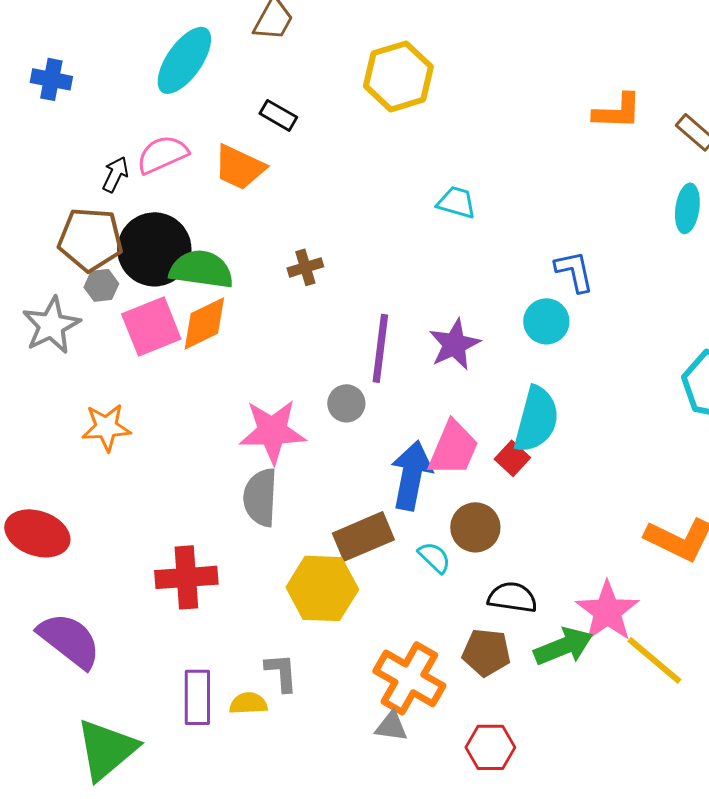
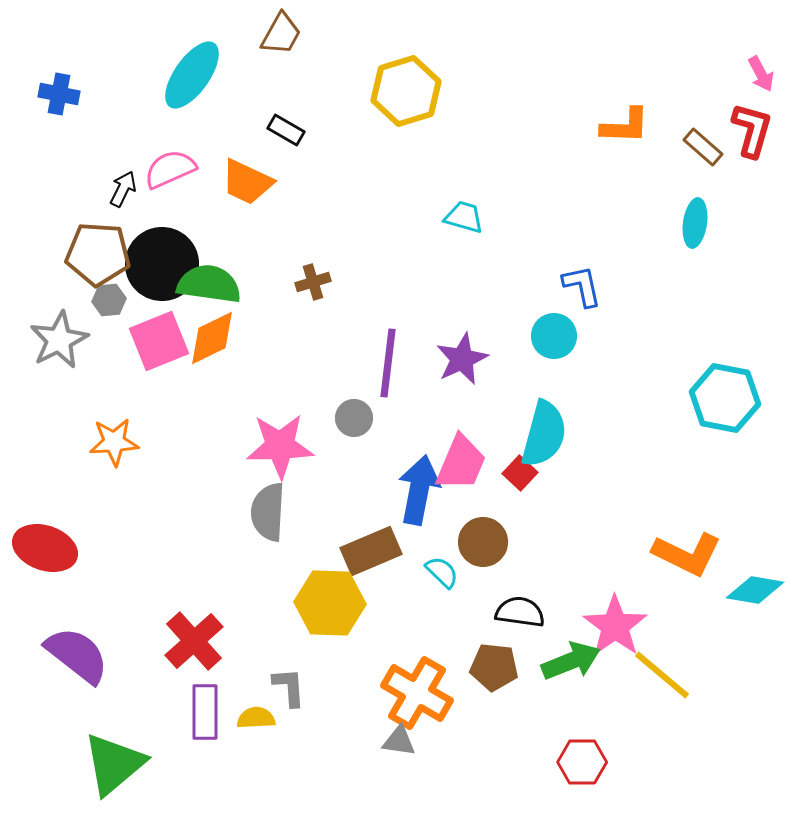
red cross: (186, 577) -> (194, 641), moved, turned -38
red hexagon: (490, 747) -> (582, 762), moved

